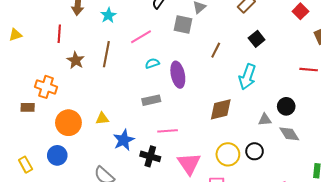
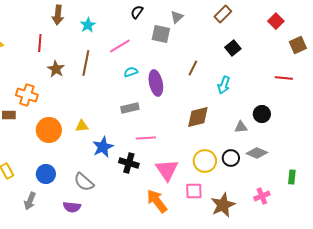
brown line: (216, 50) -> (193, 68), moved
cyan arrow: (247, 77) -> (224, 85), size x0.7
gray diamond: (289, 134) -> (257, 153), moved, turned -35
blue circle: (57, 155) -> (46, 174), moved

